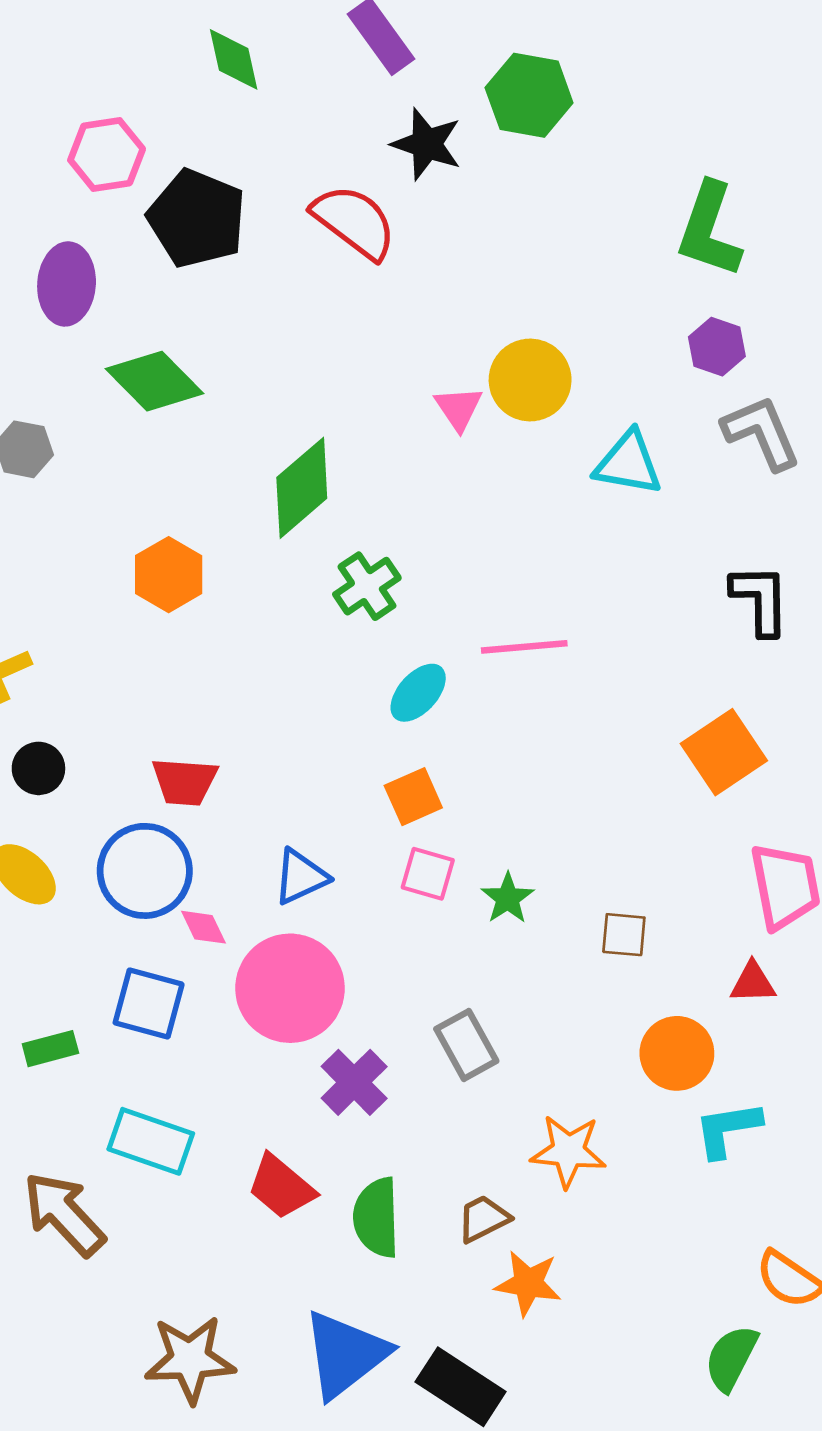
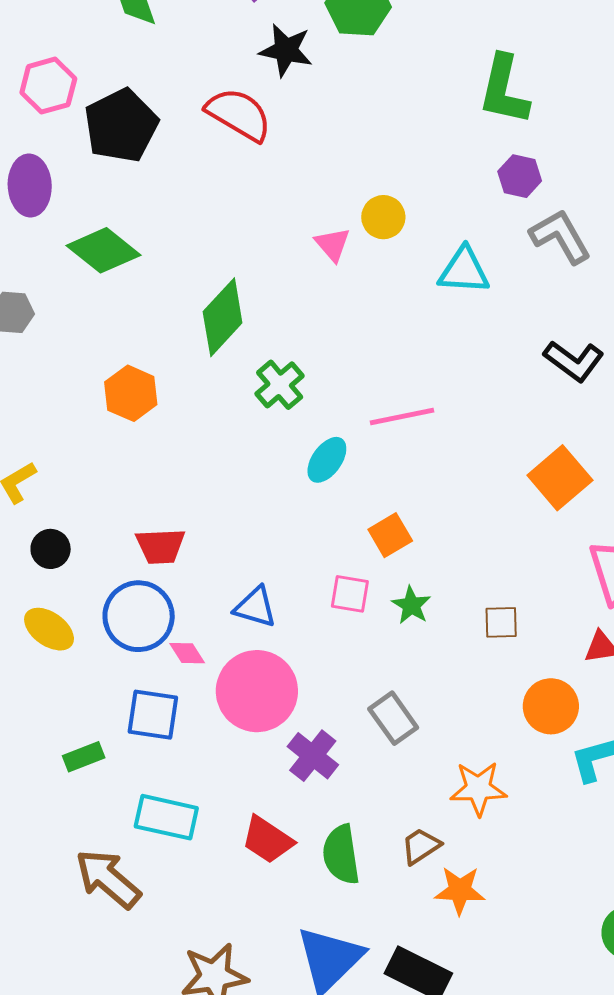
black pentagon: (197, 218) -> (121, 125), turned 30
yellow circle: (530, 380) -> (383, 217), size x0.7
black L-shape: (760, 600) -> (574, 361), turned 134
orange square: (413, 797) -> (390, 535), moved
blue triangle: (301, 877) -> (255, 607), turned 48

